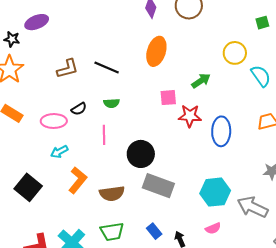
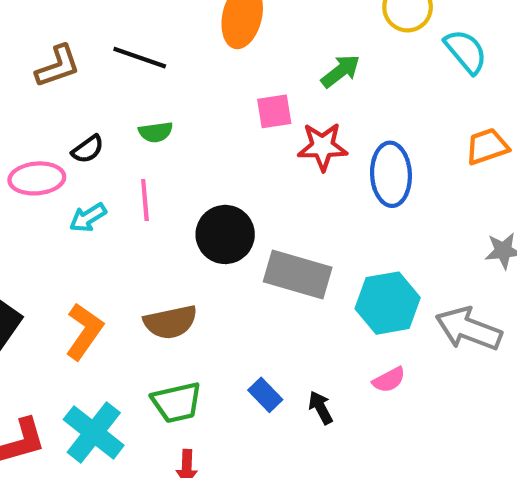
cyan arrow: (59, 152) -> (88, 218), moved
orange L-shape: (78, 180) -> (84, 331), moved
gray rectangle: (158, 186) -> (298, 274), moved

